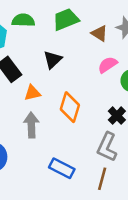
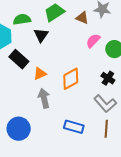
black triangle: (53, 60) -> (41, 35), moved
orange diamond: (70, 107) -> (71, 79), turned 55
gray L-shape: (107, 147) -> (105, 104), turned -55

